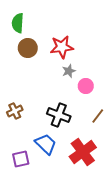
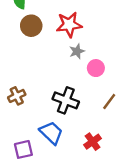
red cross: (83, 152) -> (93, 142), size x0.6

